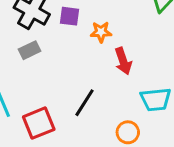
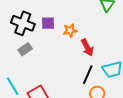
black line: (85, 103) -> (88, 75), moved

